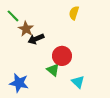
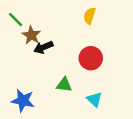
red circle: (62, 56) -> (91, 58), moved
green triangle: (53, 70) -> (64, 85), turned -32

